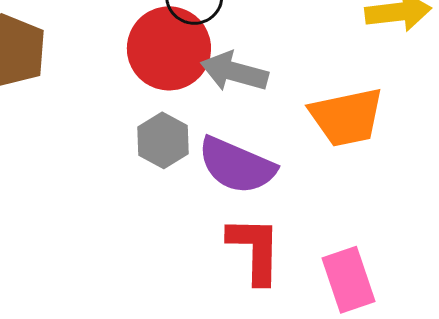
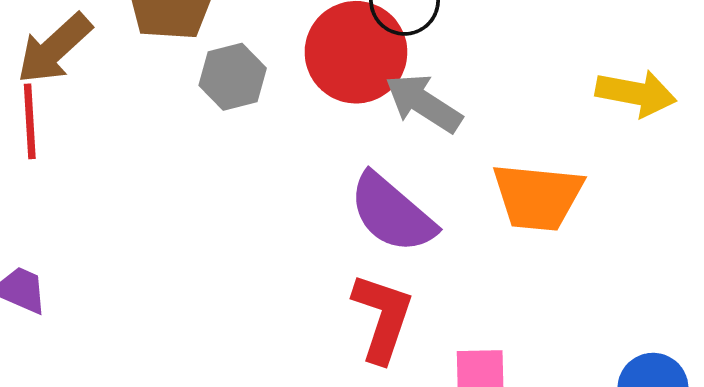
gray hexagon: (163, 140) -> (233, 77), moved

